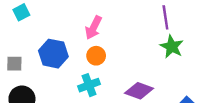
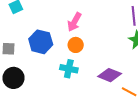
cyan cross: (89, 85) -> (69, 69), turned 30

